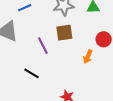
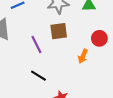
black line: (32, 73) -> (38, 76), moved

